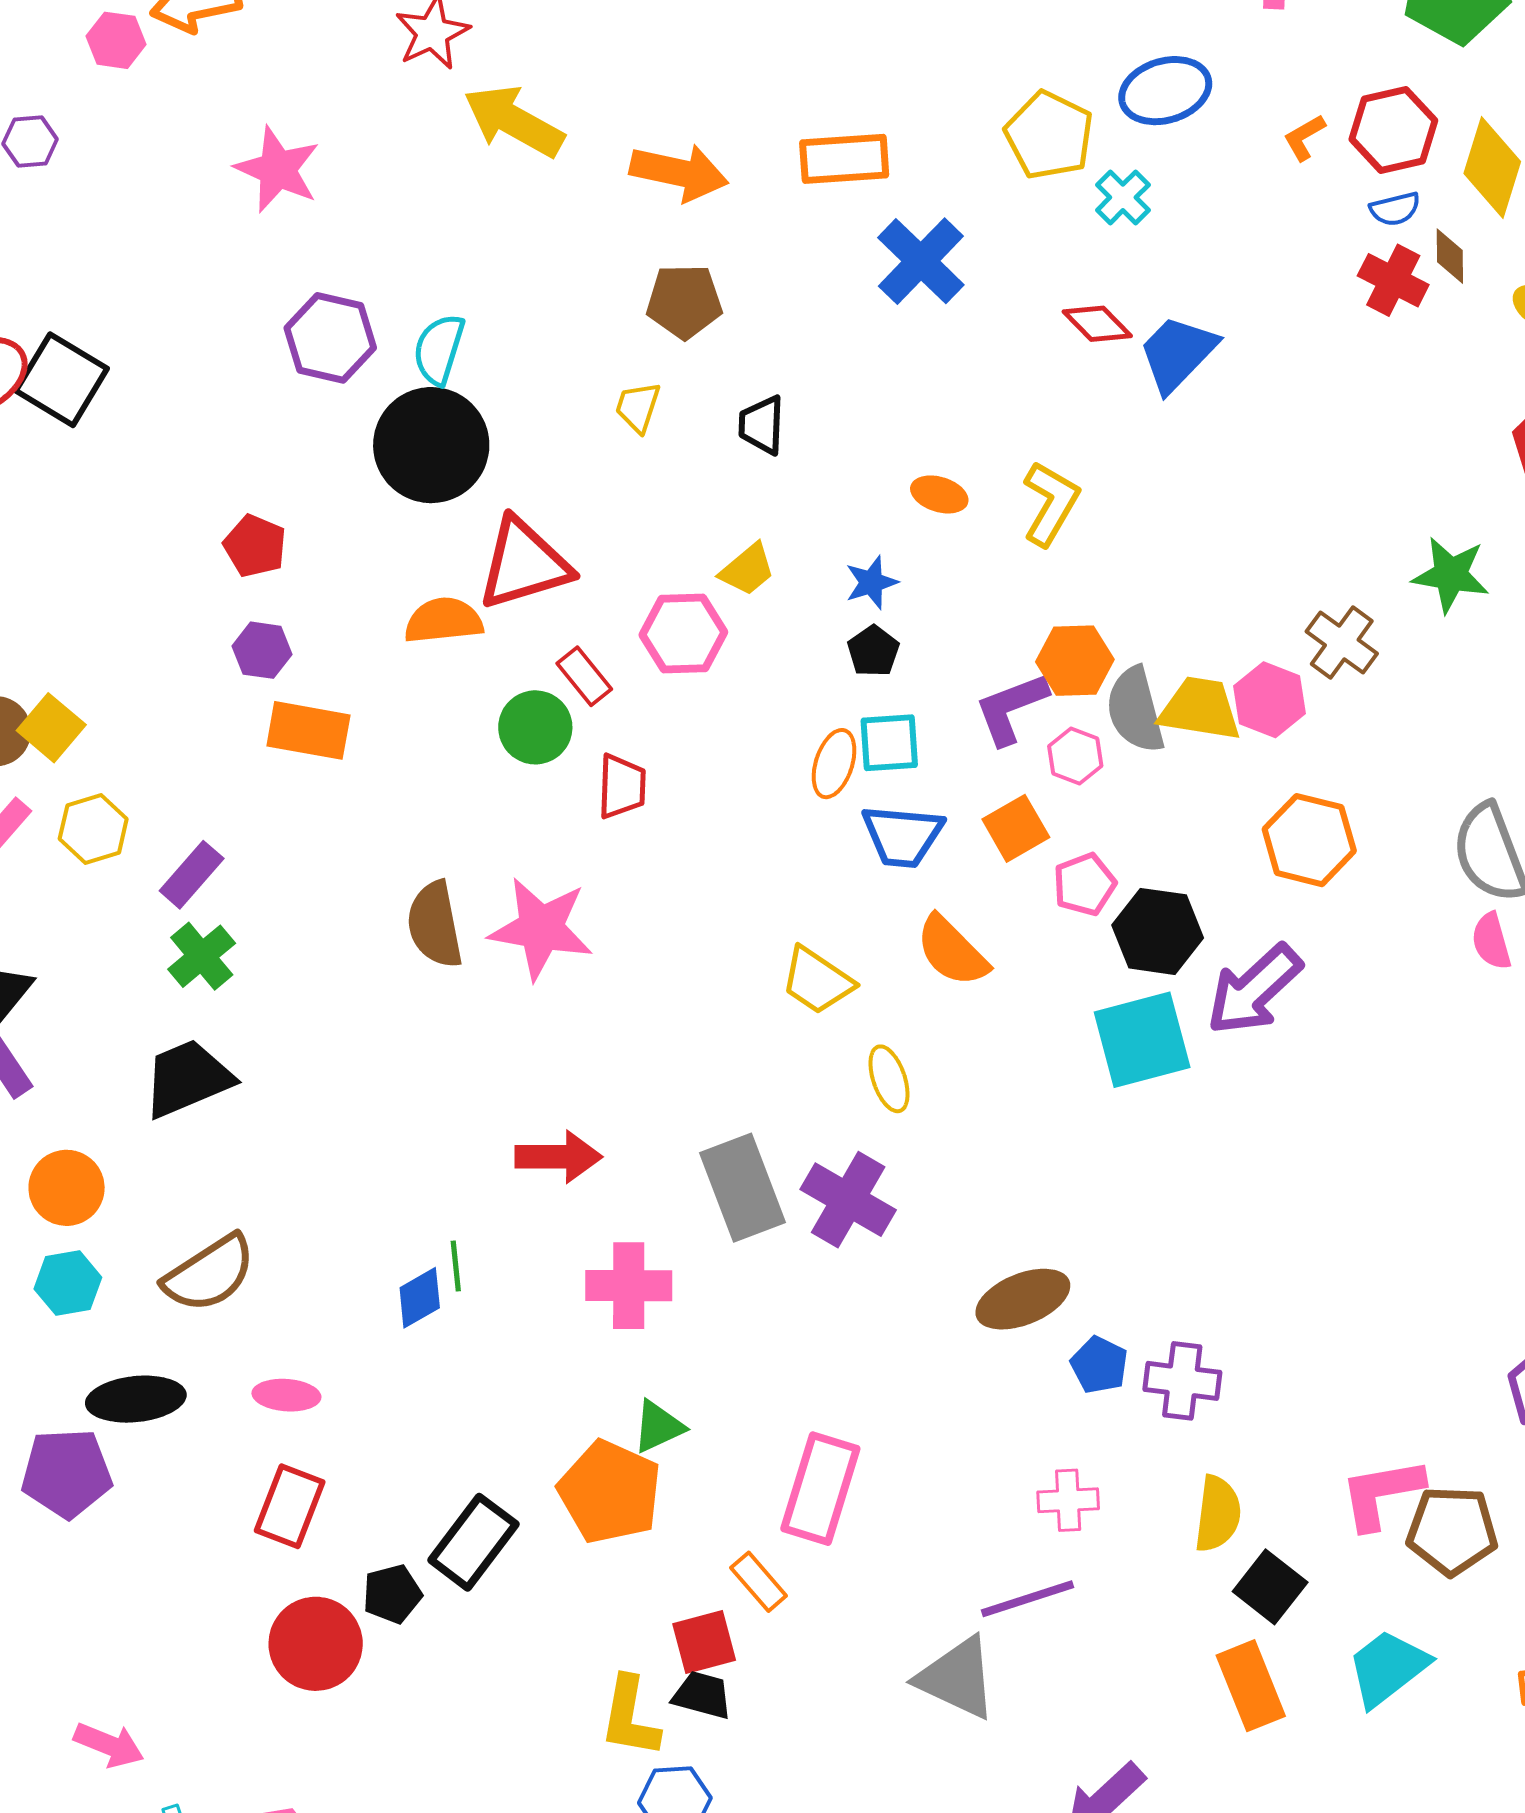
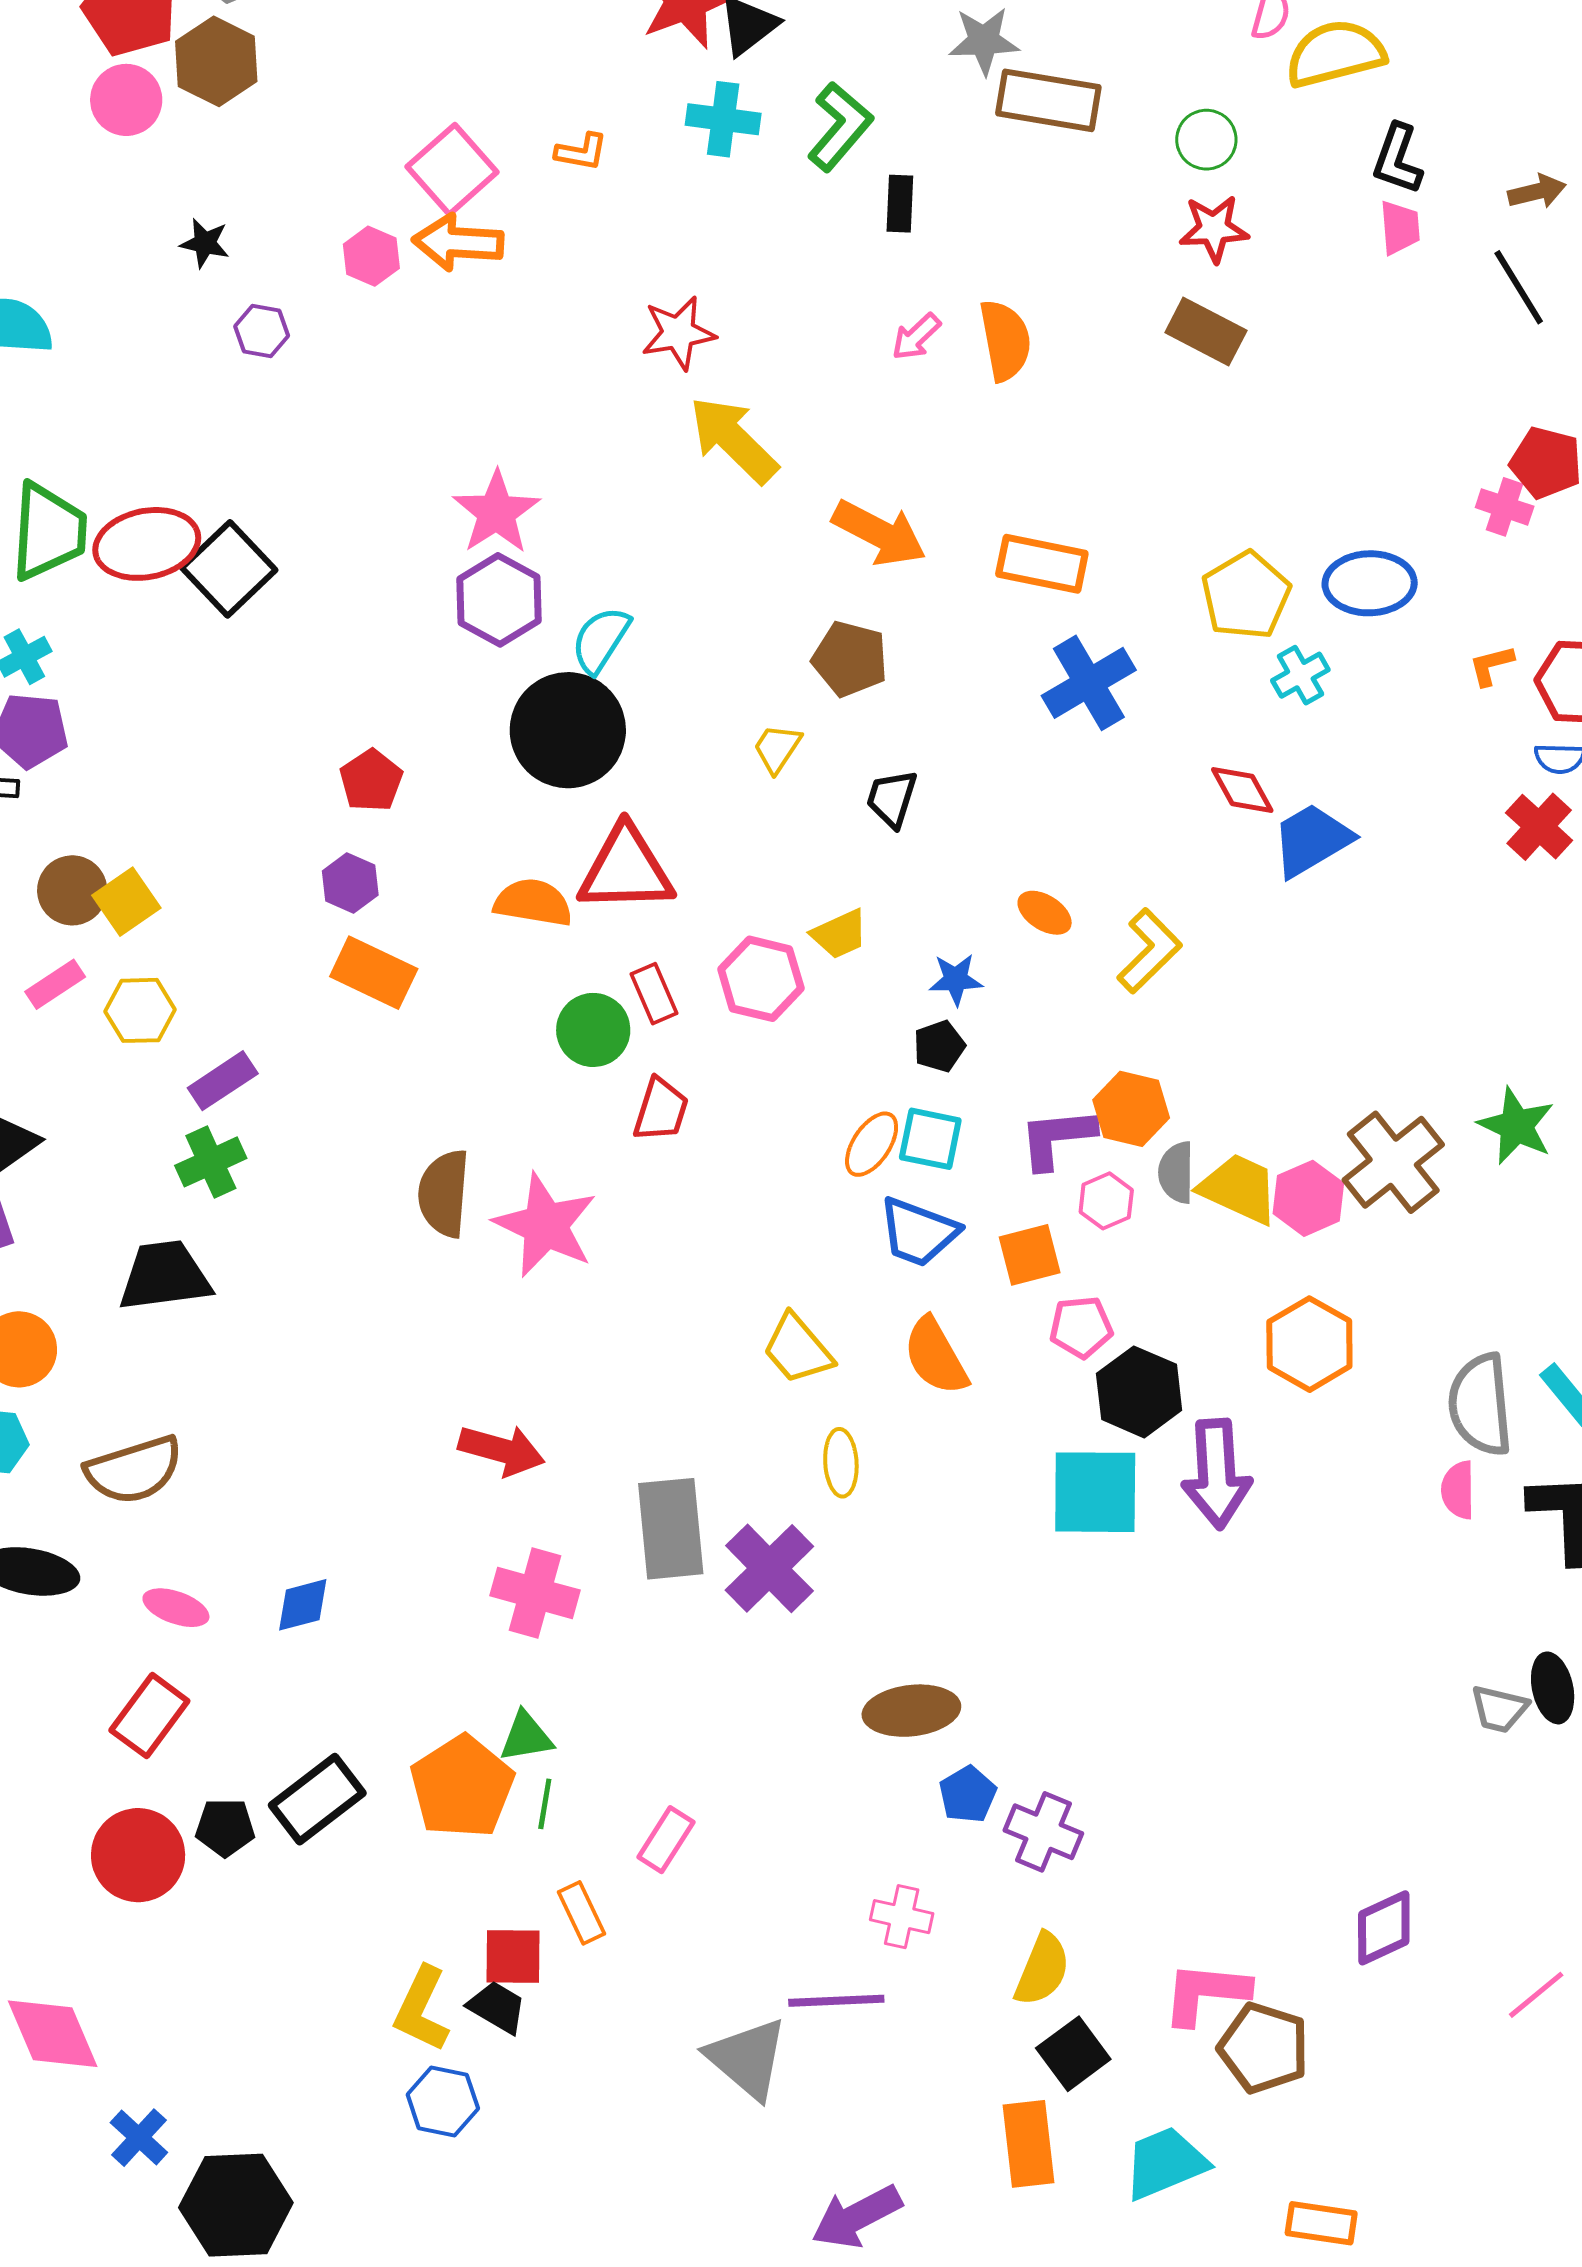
pink star: (278, 169) -> (496, 512), moved
brown cross: (1342, 642) -> (1393, 1162), size x1.4
gray semicircle: (1135, 710) -> (1176, 1173), size x0.7
purple arrow: (1254, 990) -> (1217, 1474), turned -66
green line: (456, 1266) -> (545, 1804), moved
blue diamond: (420, 1298) -> (303, 1605), moved
pink rectangle: (820, 1489) -> (666, 1840), size x0.6

